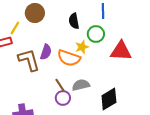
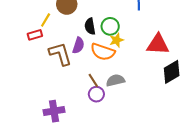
black semicircle: (74, 21) -> (90, 26), moved
green circle: (96, 34) -> (110, 26), moved
black diamond: (109, 99) -> (172, 72), moved

